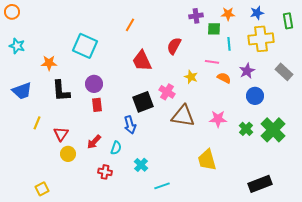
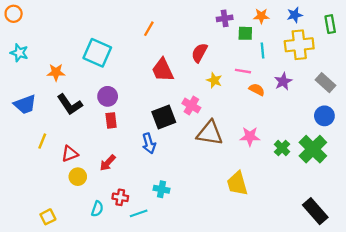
yellow star: (191, 77) -> (214, 80), moved
black L-shape: (61, 91) -> (70, 104), turned -30
blue circle: (255, 96) -> (324, 116), moved
red triangle: (61, 134) -> (70, 154), turned 35
cyan semicircle: (116, 148) -> (97, 209), moved
cyan cross: (141, 165) -> (162, 189), turned -32
black rectangle: (260, 184) -> (315, 211), moved, turned 70
cyan line: (162, 186) -> (139, 213), moved

